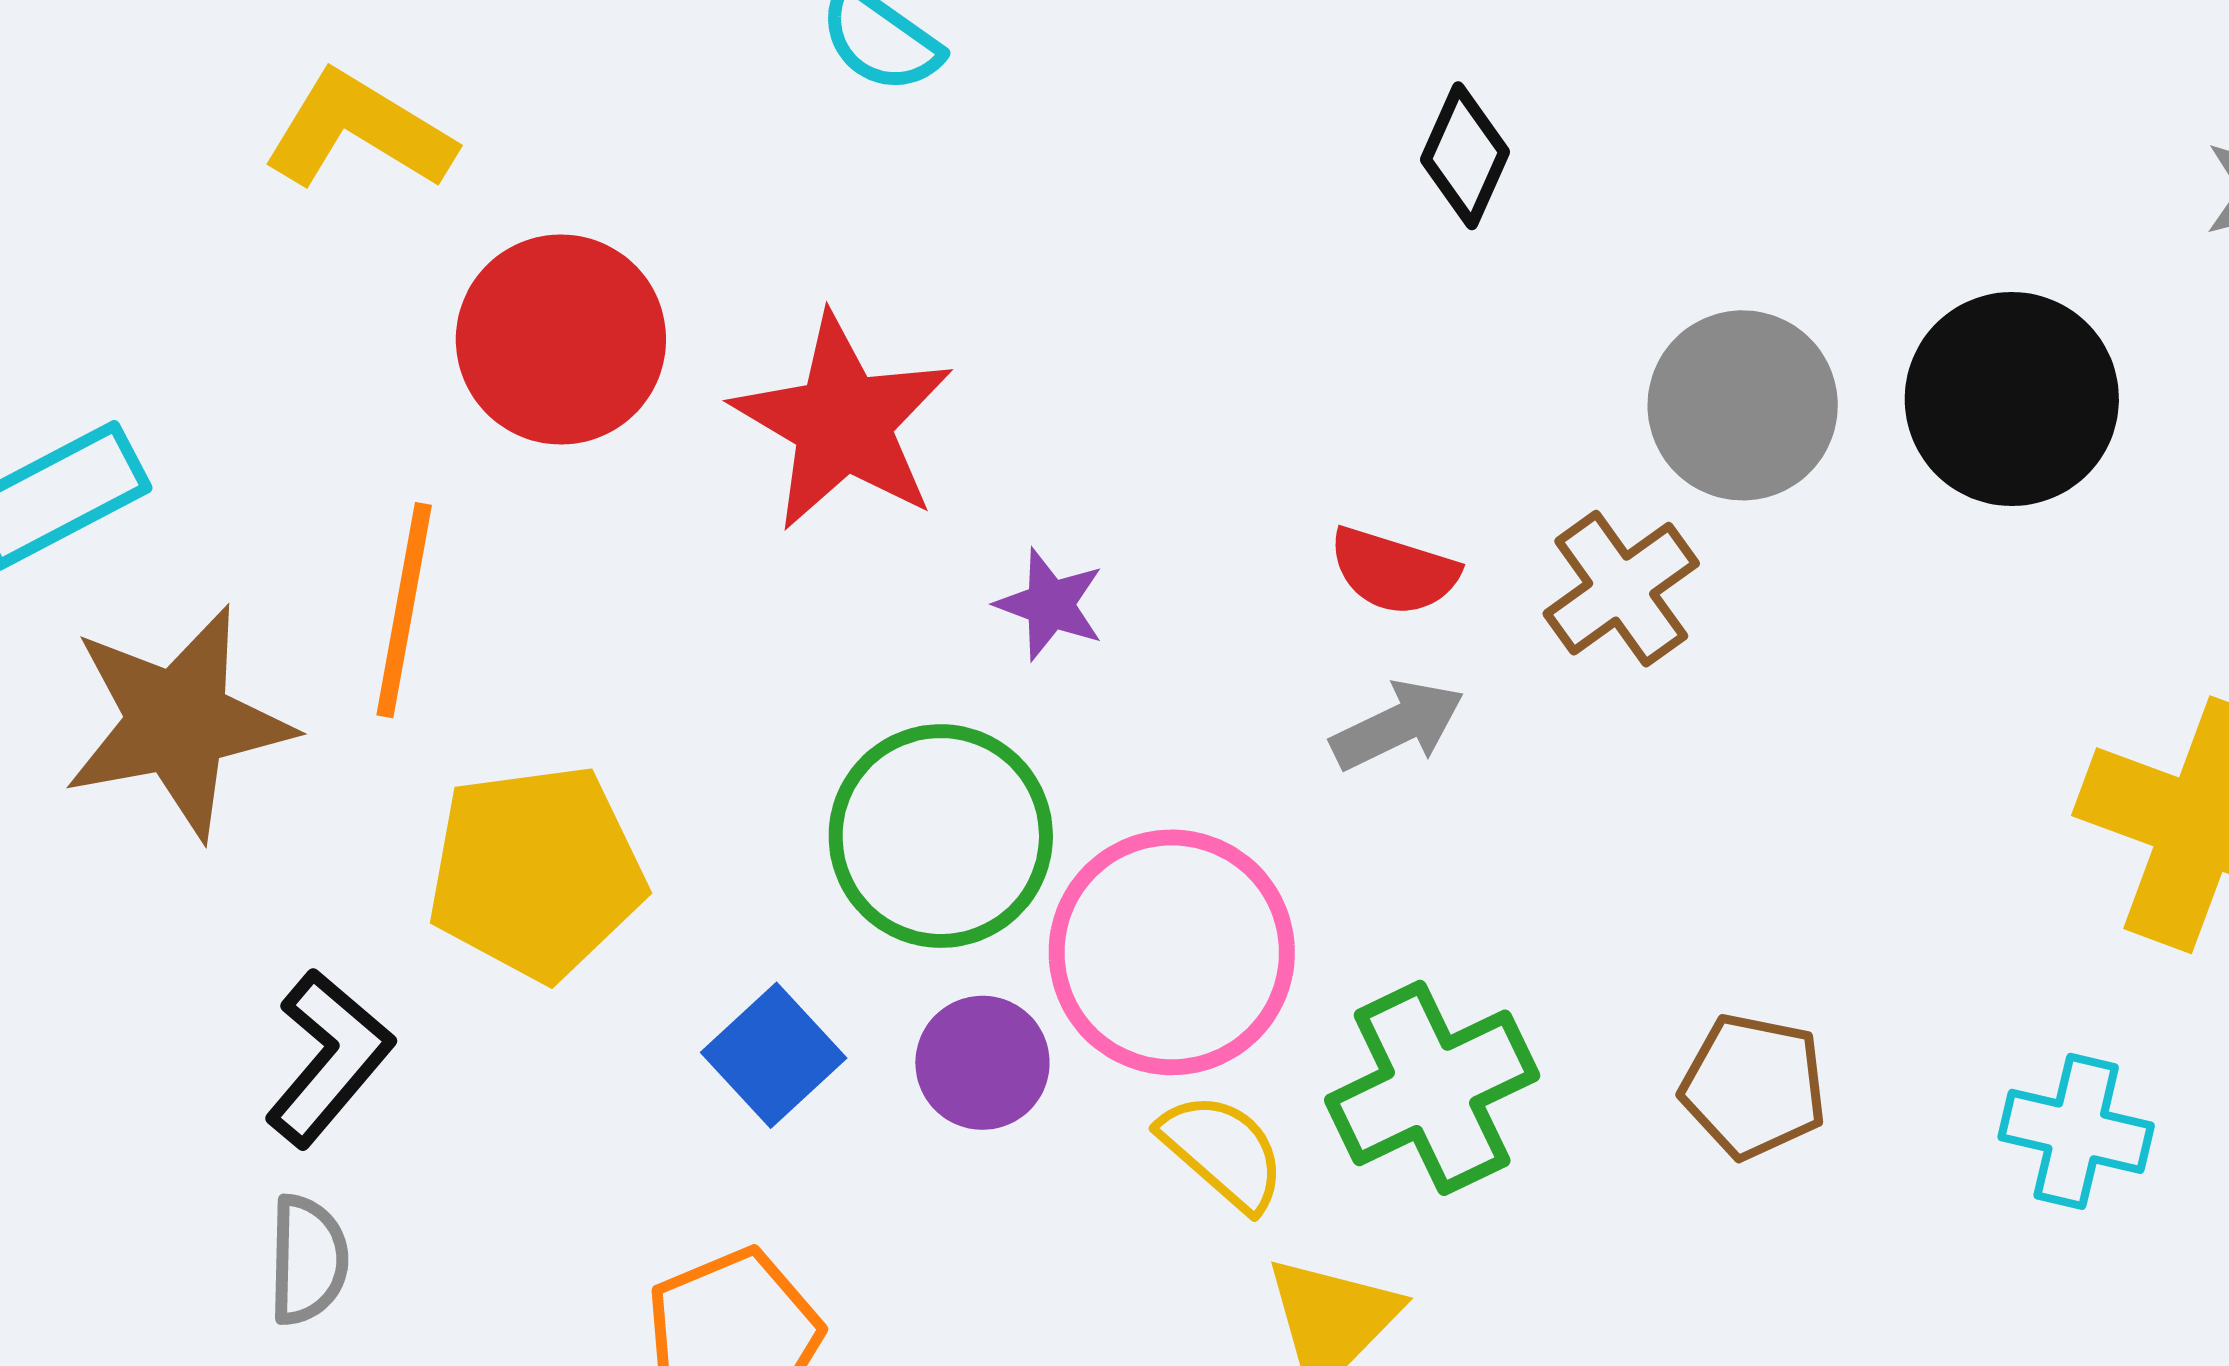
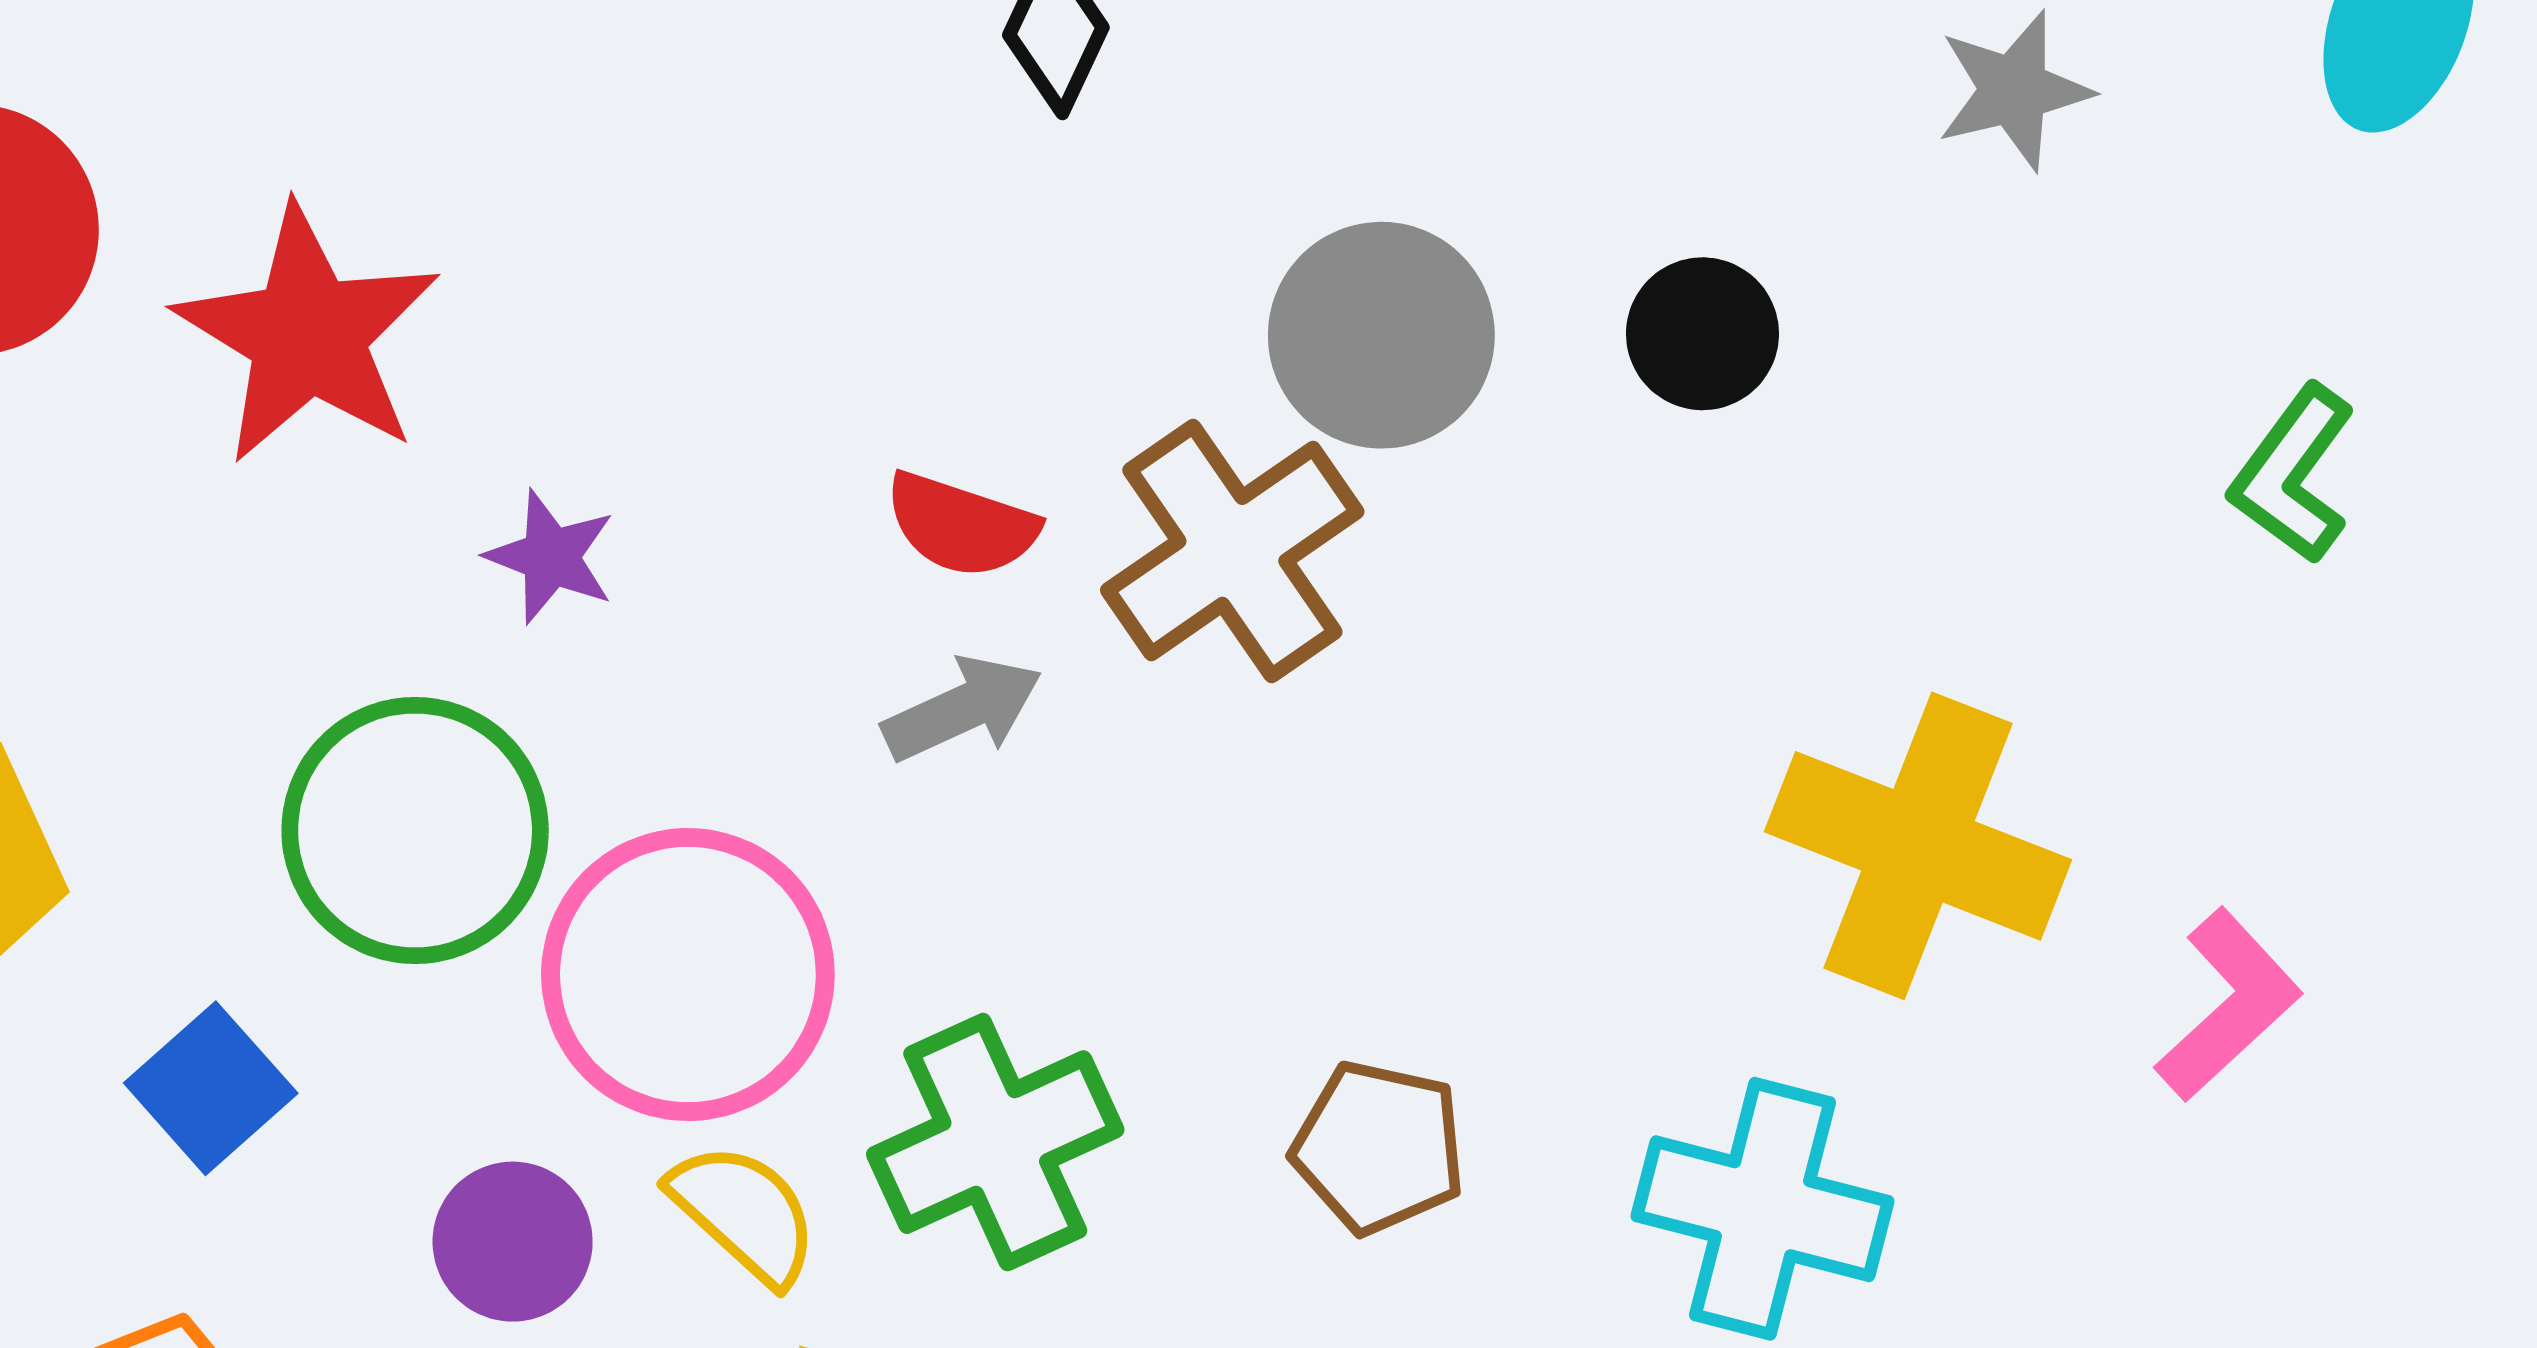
black circle: (2012, 399) -> (1702, 334), size x0.6
brown cross: (1621, 589) -> (1232, 551), size x1.4
purple circle: (982, 1063) -> (513, 1242), moved
cyan cross: (2076, 1131) -> (1763, 1209), size x1.4

